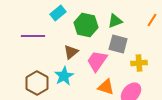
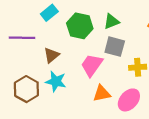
brown triangle: (71, 52) -> (51, 55), moved
cyan star: (64, 76) -> (56, 81), turned -30
orange triangle: (106, 87) -> (102, 93), turned -30

